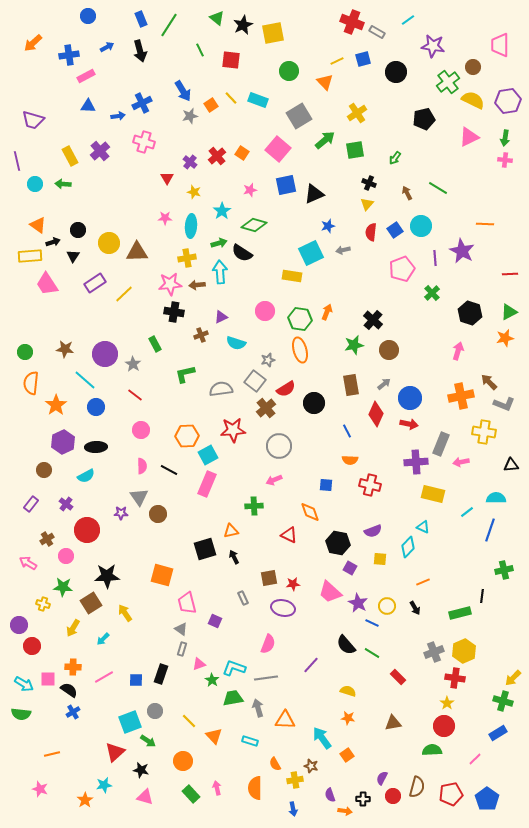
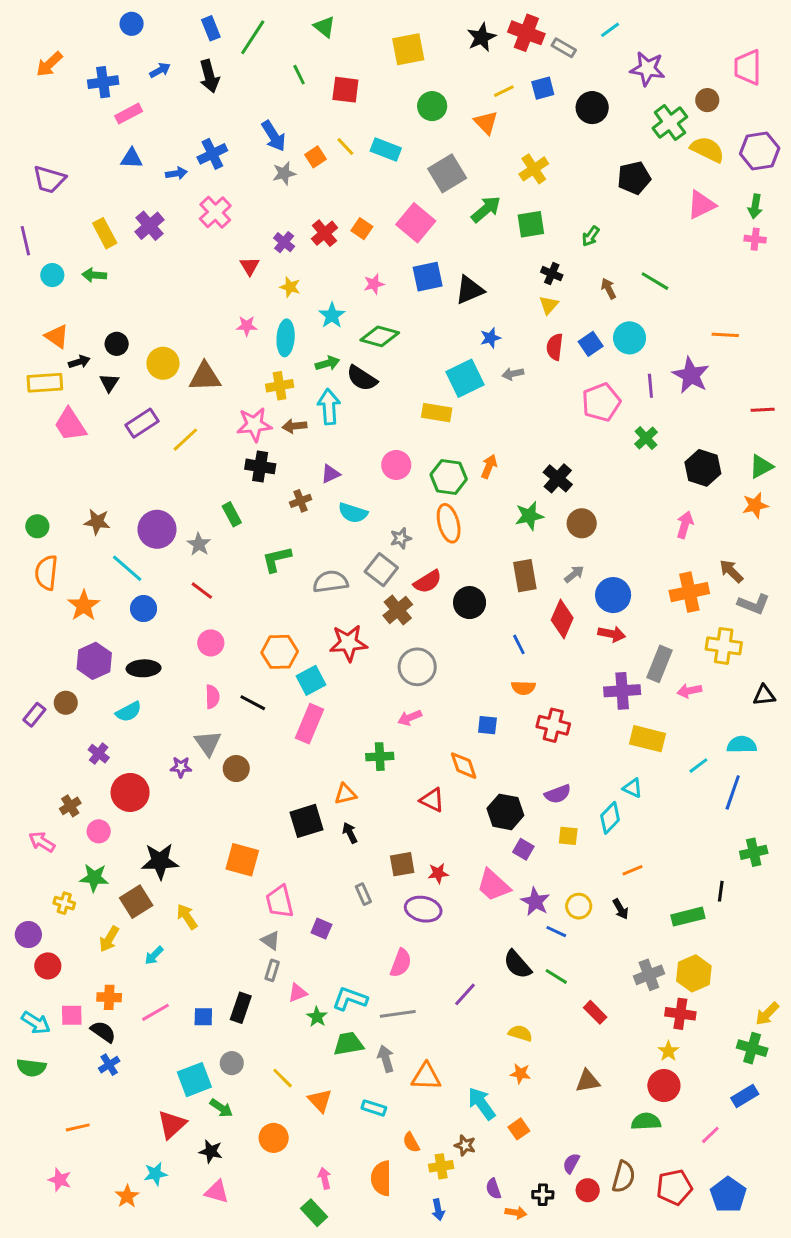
black star: (243, 25) -> (481, 37), moved
pink cross: (144, 142) -> (215, 212), turned 30
purple rectangle: (31, 504) -> (34, 715), moved
green rectangle: (191, 794) -> (314, 1213), moved

